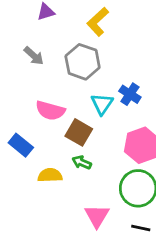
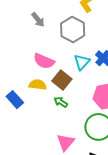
blue rectangle: (21, 145) -> (15, 100), moved
yellow semicircle: (50, 175) -> (38, 85), moved

